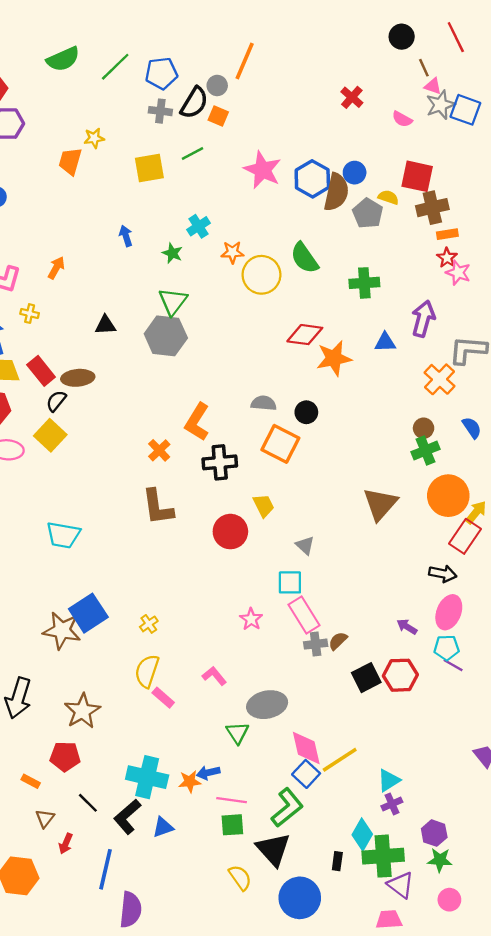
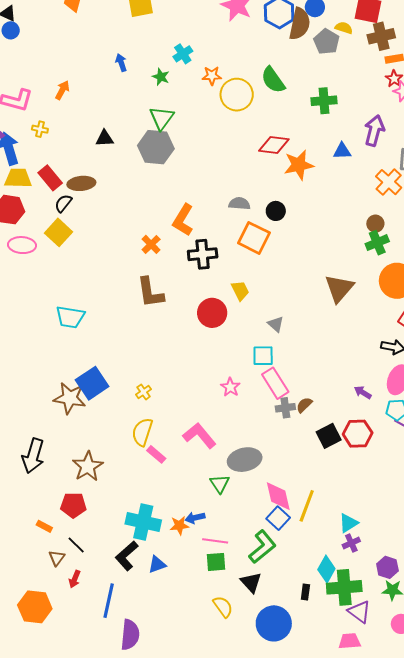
pink L-shape: (214, 676) -> (199, 436), size x1.6
yellow line: (340, 760) -> (307, 506), turned -36
black line: (88, 803) -> (76, 545), moved
black triangle: (273, 849) -> (251, 582), size x0.7

